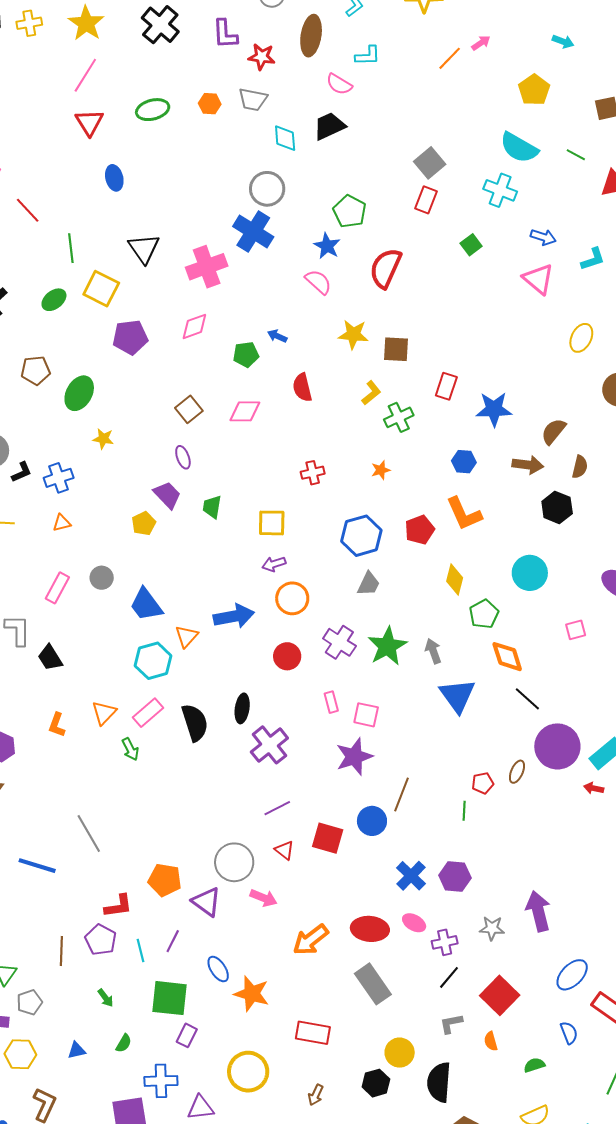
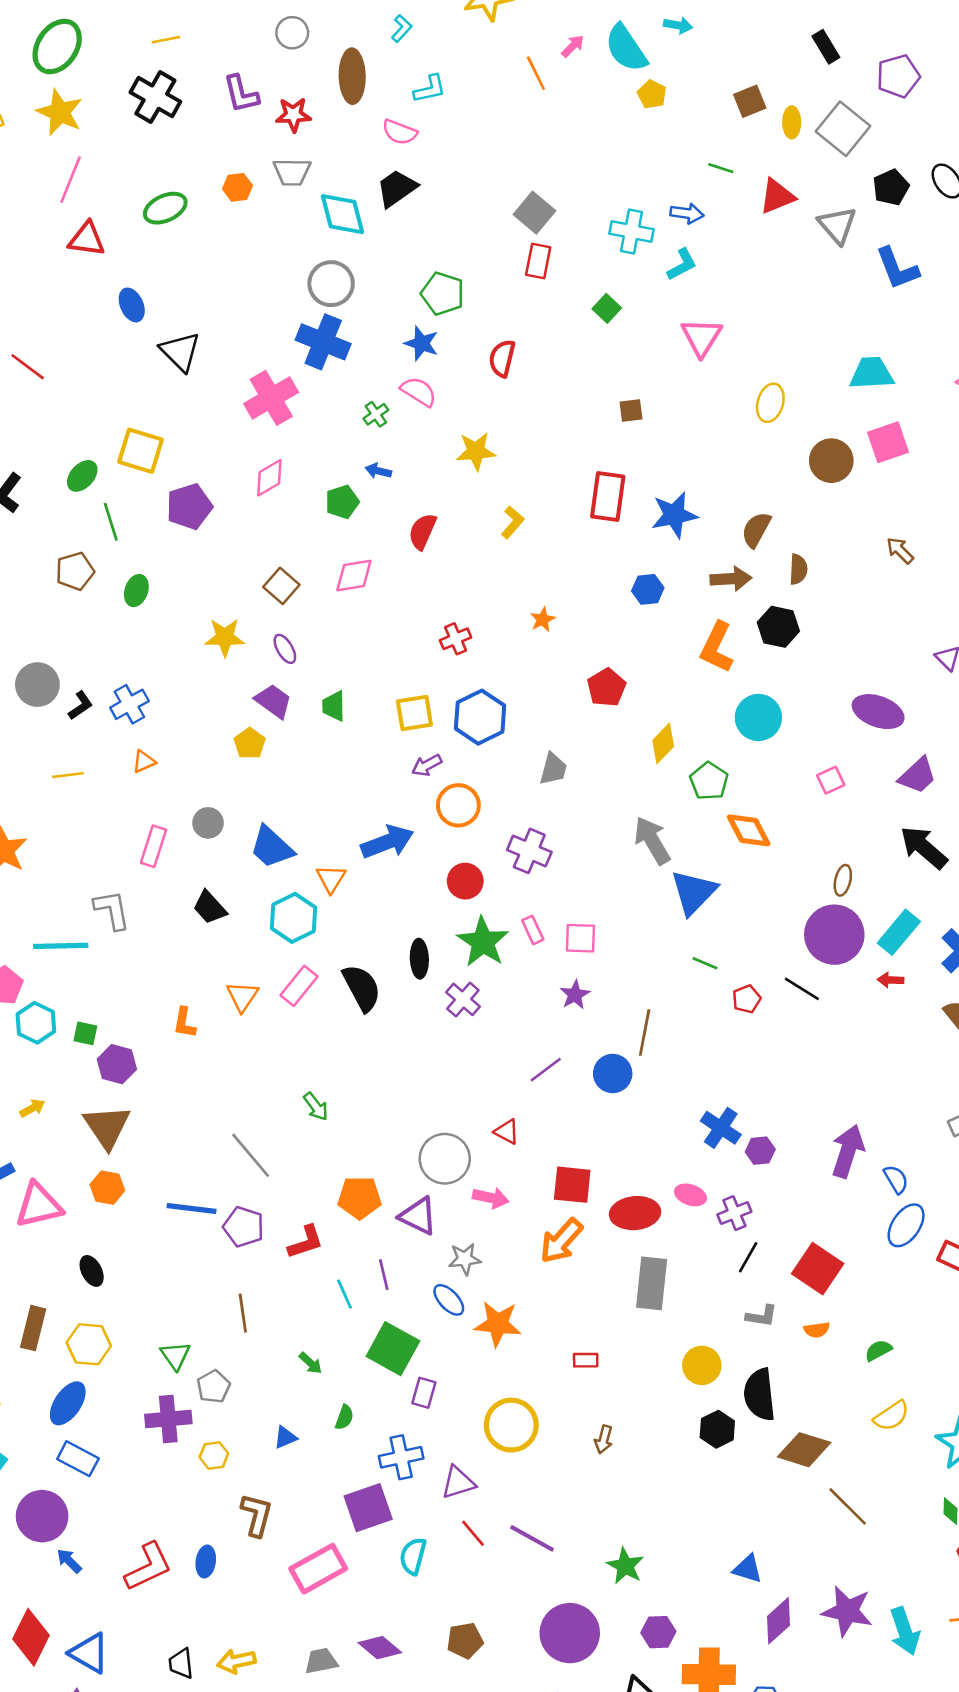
orange line: (450, 58) -> (536, 73), turned -60
yellow pentagon: (534, 90) -> (652, 94), size x0.7
red triangle: (89, 122) -> (87, 239), turned -40
cyan diamond: (285, 138) -> (342, 214), size x1.4
cyan semicircle: (519, 148) -> (626, 48), moved, turned 36
blue arrow: (543, 237) -> (687, 213), moved
green line: (71, 248) -> (111, 522), moved
black triangle: (144, 248) -> (180, 352), moved
cyan L-shape: (593, 259) -> (682, 265), moved
red semicircle: (386, 268) -> (502, 358), size x0.7
pink triangle: (538, 279) -> (701, 337), turned 32
brown square: (396, 349) -> (631, 411), moved, size x0.7
red rectangle: (446, 386) -> (608, 496), size x1.4
red semicircle: (302, 388) -> (422, 531), turned 48
green ellipse: (79, 393) -> (136, 590), size x0.7
green cross: (399, 417) -> (376, 414), moved, size x0.7
yellow star: (103, 439) -> (225, 637), moved, size x1.4
orange L-shape: (464, 514) -> (717, 647), moved, turned 60
blue hexagon: (361, 536) -> (480, 717), moved
yellow diamond: (455, 579) -> (663, 743), turned 40
green star: (387, 646) -> (483, 942), moved
gray arrow: (433, 651) -> (652, 841), size x1.5
black trapezoid: (50, 658) -> (210, 907), moved
blue triangle: (457, 696) -> (694, 892), turned 30
black line: (527, 699) -> (802, 989), moved
purple cross: (269, 745) -> (463, 999), size x0.7
green arrow: (130, 749) -> (316, 1106), moved
purple star: (354, 757) -> (575, 995), size x0.6
brown ellipse: (517, 772) -> (843, 880), moved
purple line: (277, 808) -> (546, 1070), moved
green line: (464, 811) -> (705, 963), moved, turned -60
red square: (328, 838) -> (572, 1185), moved
blue cross: (411, 876) -> (721, 1128), moved
purple hexagon: (455, 877) -> (760, 1151), moved, size x0.7
purple arrow: (538, 911) -> (848, 1151), turned 42
gray star: (492, 928) -> (465, 1259), moved
purple pentagon: (101, 940) -> (244, 1227), moved
purple line: (173, 941) -> (384, 1275), turned -30
gray rectangle: (373, 984) -> (652, 1283), turned 51
green square: (170, 998) -> (393, 1349), turned 33
gray L-shape: (451, 1023) -> (762, 1316), turned -150
red rectangle: (313, 1033) -> (586, 1360), size x0.6
blue semicircle: (569, 1033) -> (896, 1179), moved
orange semicircle: (491, 1041) -> (817, 1330), turned -72
yellow hexagon: (20, 1054) -> (214, 1455), size x0.7
black hexagon: (376, 1083) -> (717, 1429), moved

